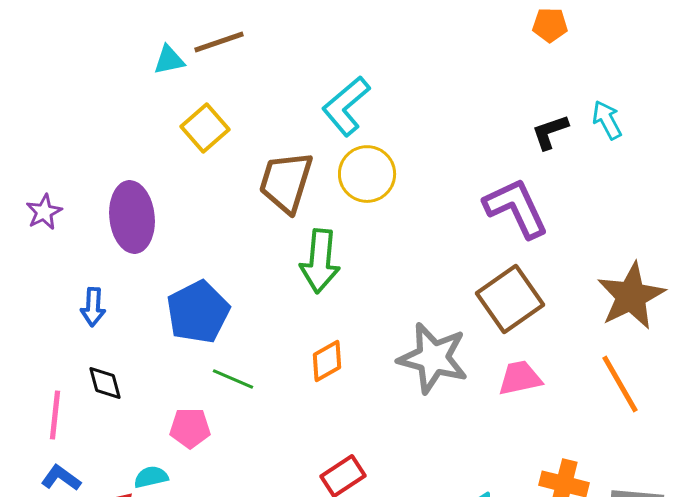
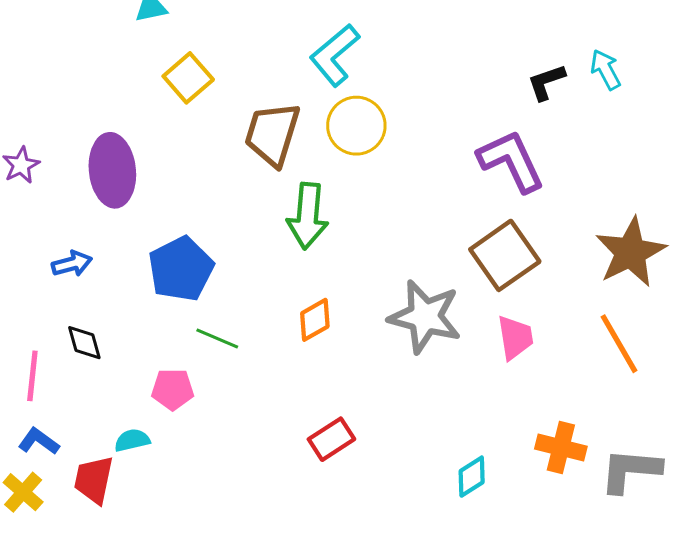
blue arrow: (93, 307) -> (72, 264), turned -108
pink trapezoid: (520, 378) -> (515, 337), turned 93

